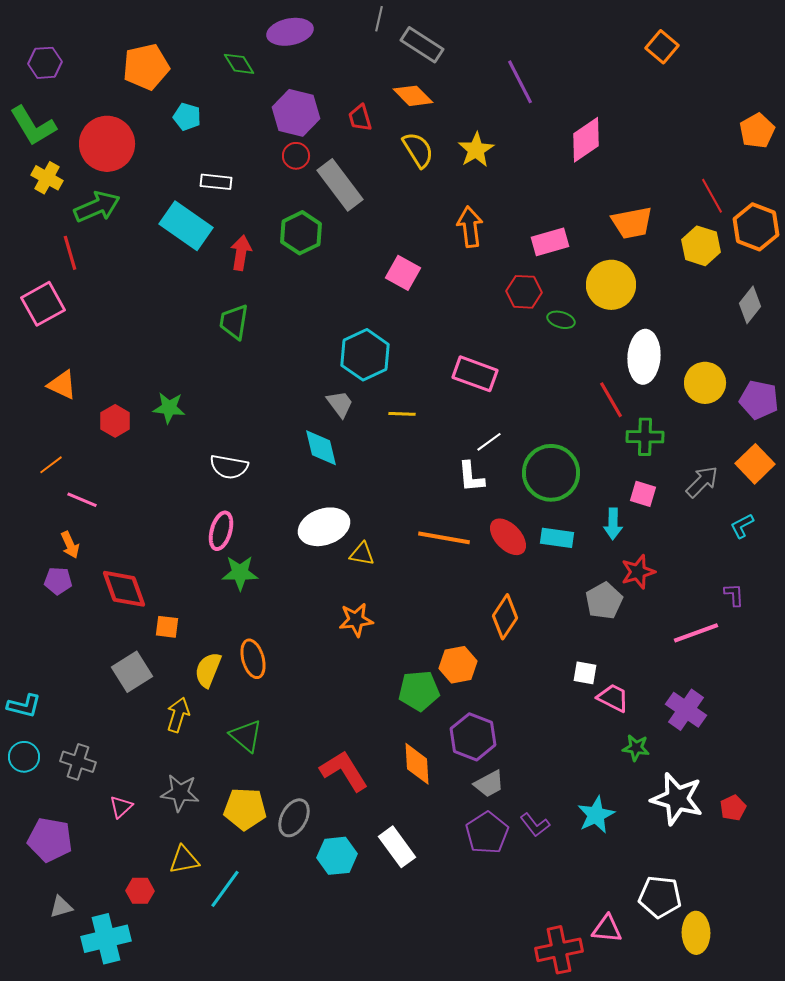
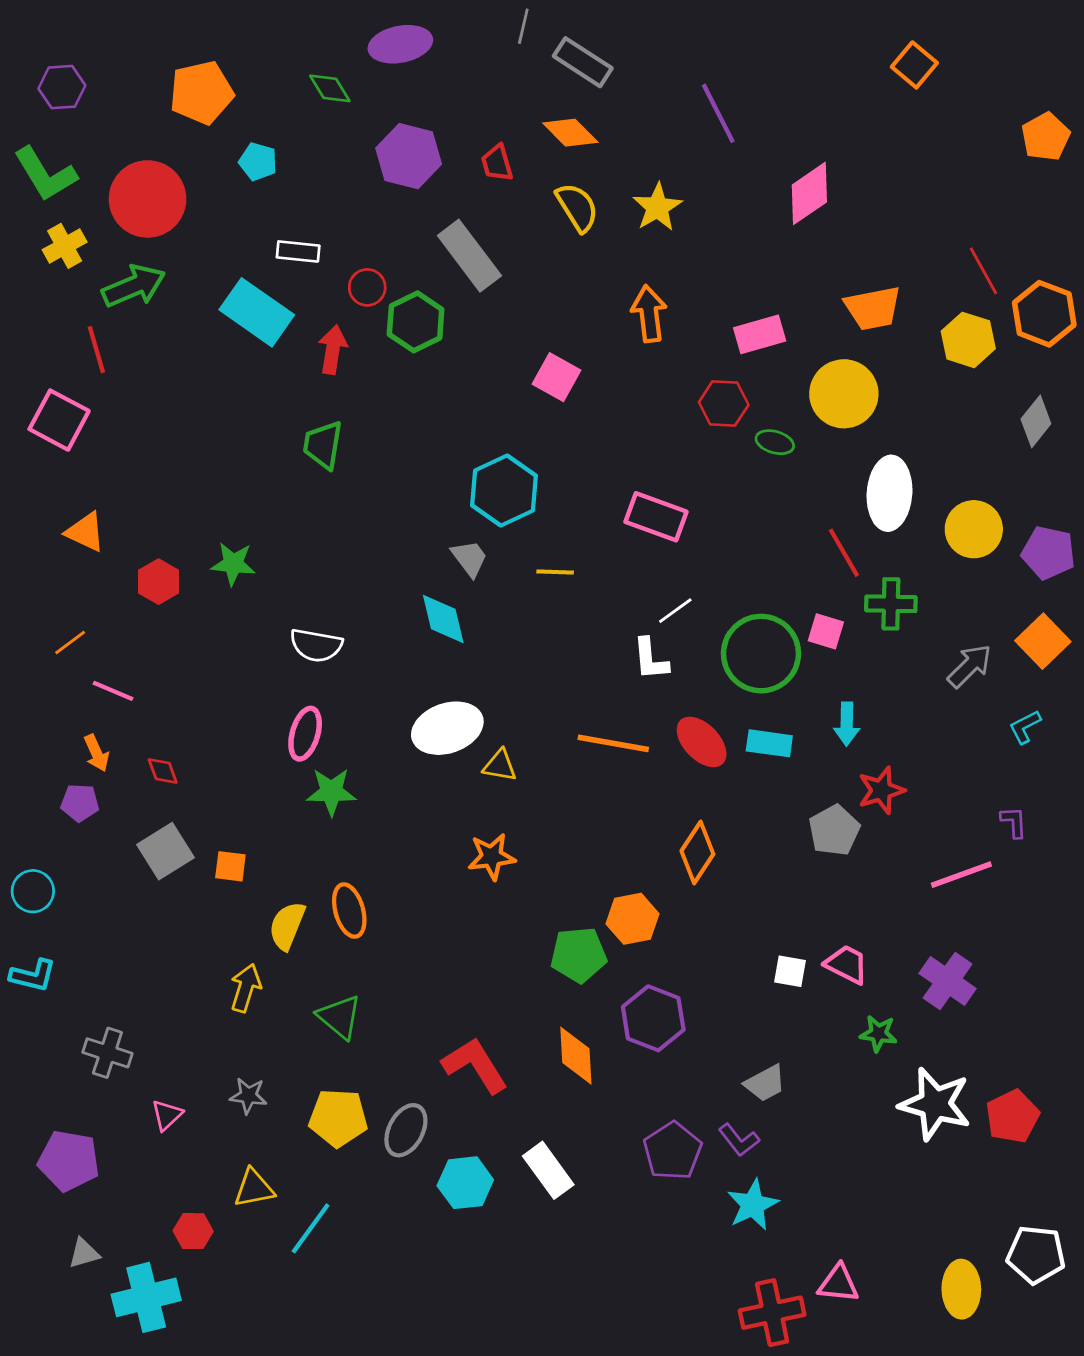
orange pentagon: (757, 131) -> (1046, 137), moved
red circle: (296, 156) -> (367, 287), moved
yellow cross: (47, 178) -> (65, 246), turned 32
pink square: (43, 304) -> (59, 420), turned -33
pink square: (643, 494) -> (826, 631), moved
red diamond: (124, 589) -> (163, 771), moved, size x0.5
gray square: (132, 672) -> (165, 851), moved
white square: (585, 673) -> (790, 971), moved
cyan circle: (24, 757) -> (33, 891), moved
gray trapezoid: (489, 784) -> (765, 1083), moved
gray star: (180, 793) -> (248, 1096), size x0.7
red pentagon: (733, 808) -> (1012, 1116), size x1.5
cyan star: (596, 815) -> (753, 1205), moved
white pentagon: (660, 897) -> (1036, 1255), moved

